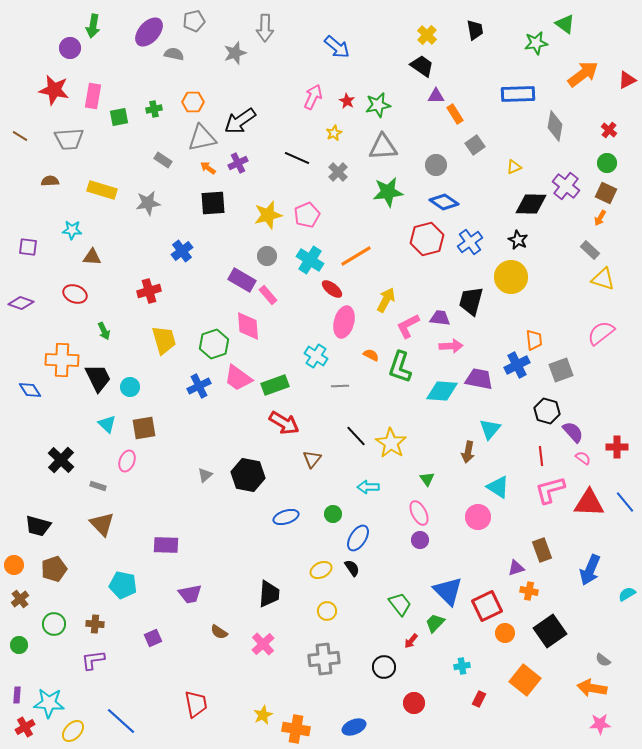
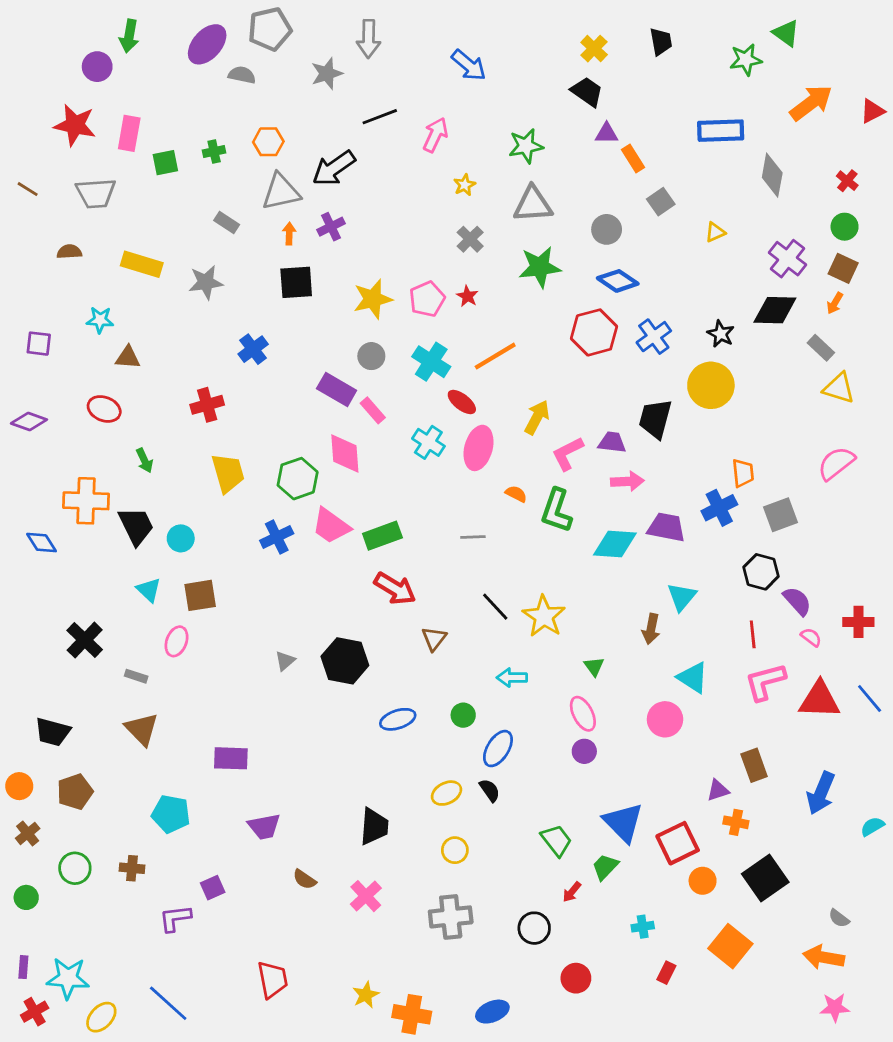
gray pentagon: (194, 21) -> (270, 29), size x1.4
red star: (347, 101) -> (467, 296), moved
black line: (297, 158) -> (380, 117), moved, turned -45
orange arrow: (208, 168) -> (289, 234), turned 56
black diamond: (531, 204) -> (775, 310), moved
cyan cross: (316, 356) -> (428, 442), moved
purple L-shape: (93, 660) -> (175, 918), moved

